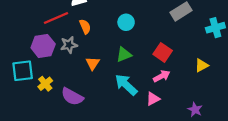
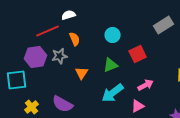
red square: (163, 52) -> (138, 54), moved, turned 30
yellow cross: (45, 84) -> (32, 107), moved
cyan arrow: (126, 85) -> (113, 93), turned -80

